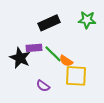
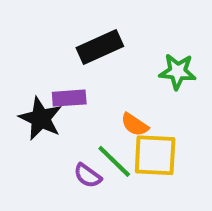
green star: (87, 20) -> (178, 72), moved
green line: (53, 54) -> (114, 161), moved

